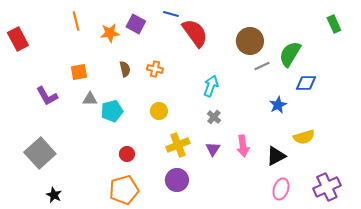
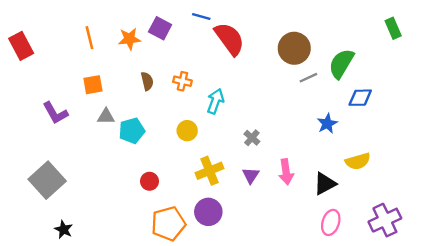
orange line: (76, 21) -> (89, 38), moved
cyan arrow: (211, 86) -> (215, 101), moved
orange pentagon: (124, 190) -> (168, 224), moved

